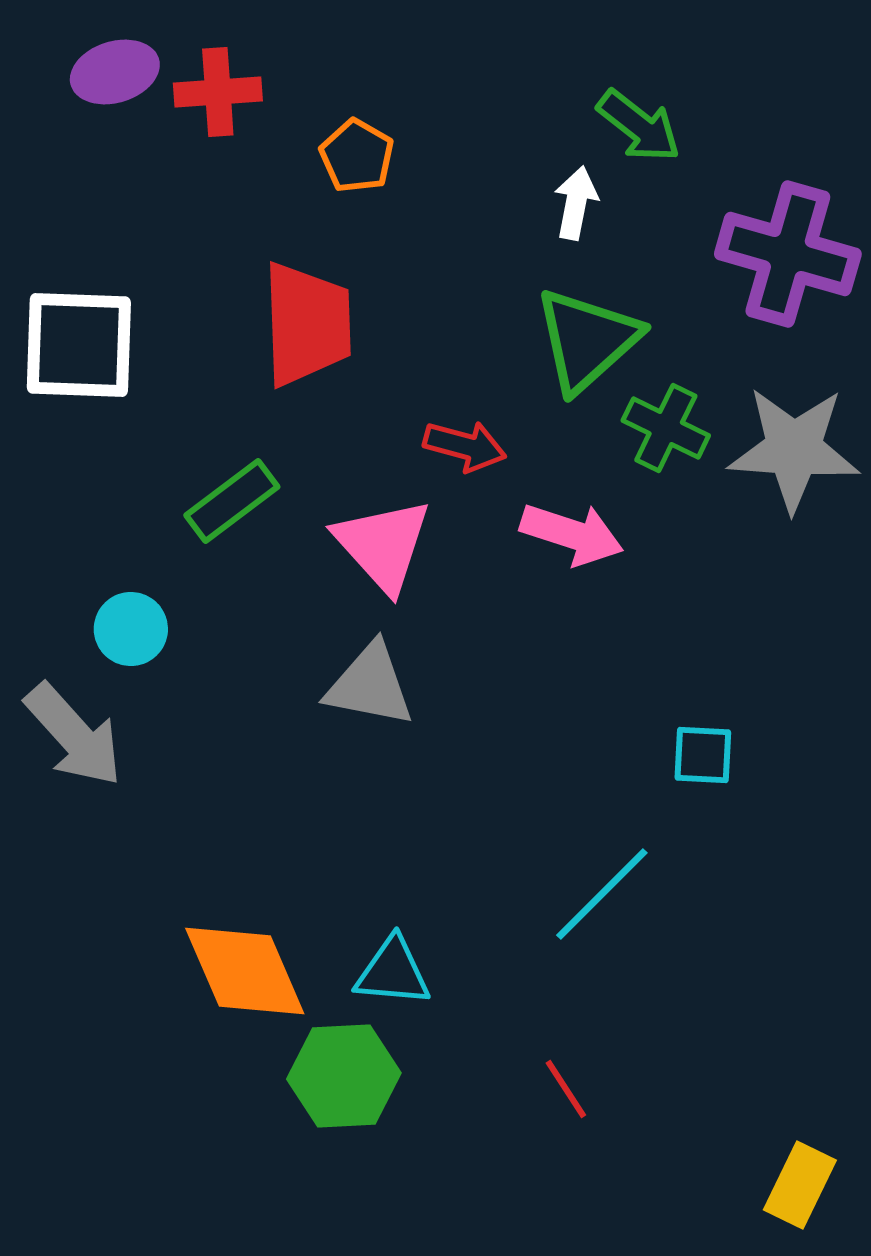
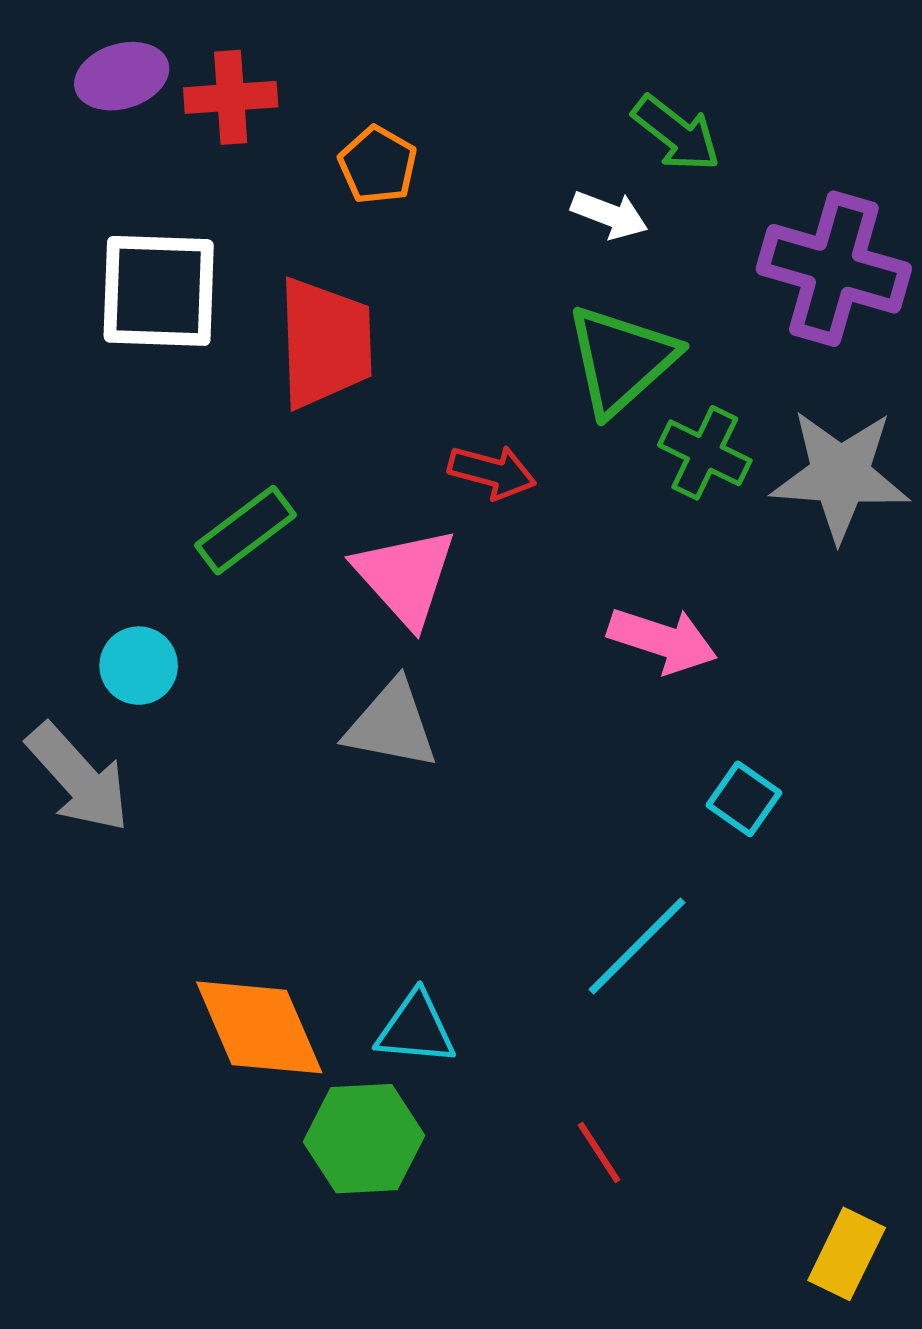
white arrow: (576, 203) -> (610, 215), turned 100
white square: (79, 345) -> (159, 291), moved
pink arrow: (572, 534) -> (662, 640), moved
cyan square: (703, 755) -> (744, 799), turned 32

